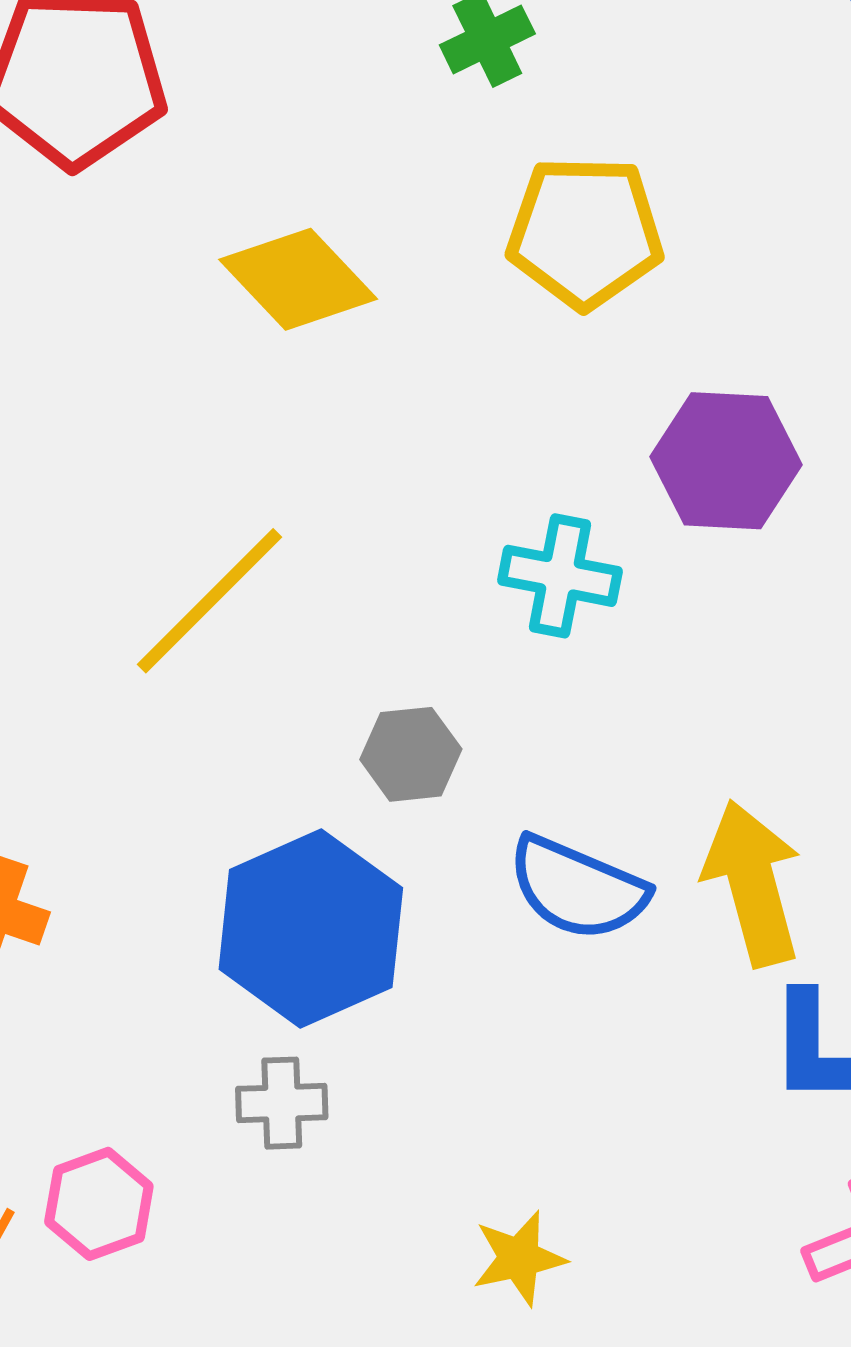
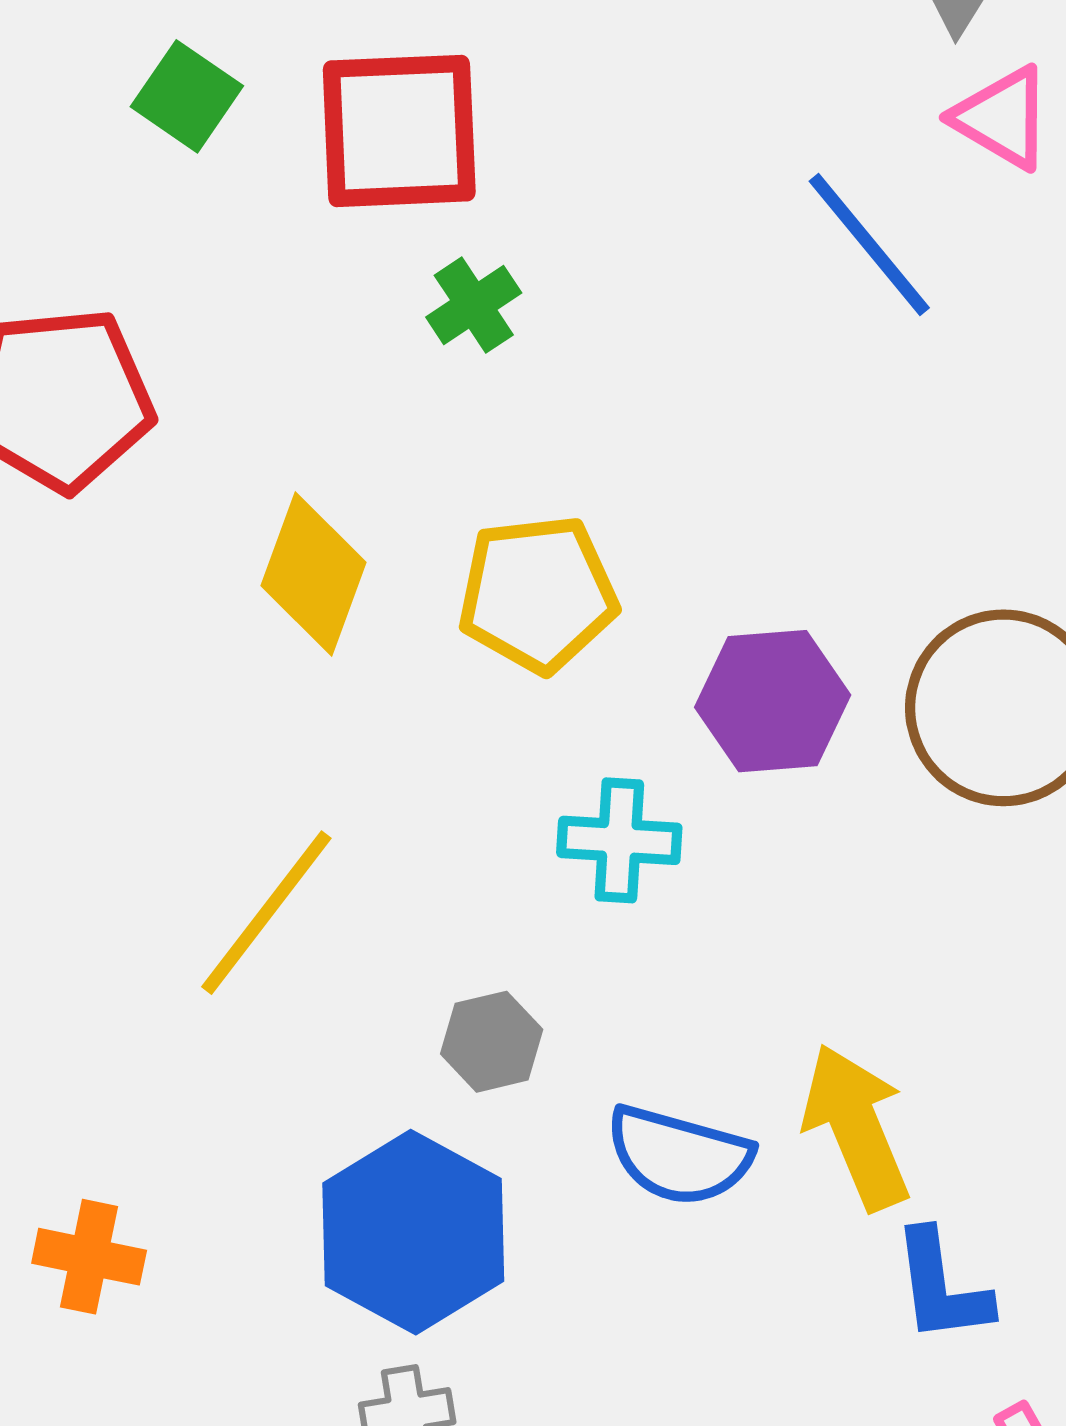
yellow pentagon: (585, 232) -> (538, 594), moved
yellow diamond: (298, 279) -> (314, 574), turned 71

